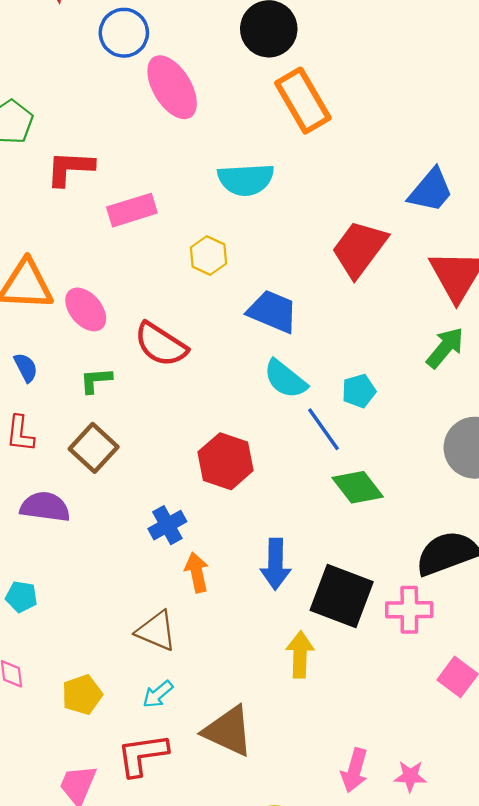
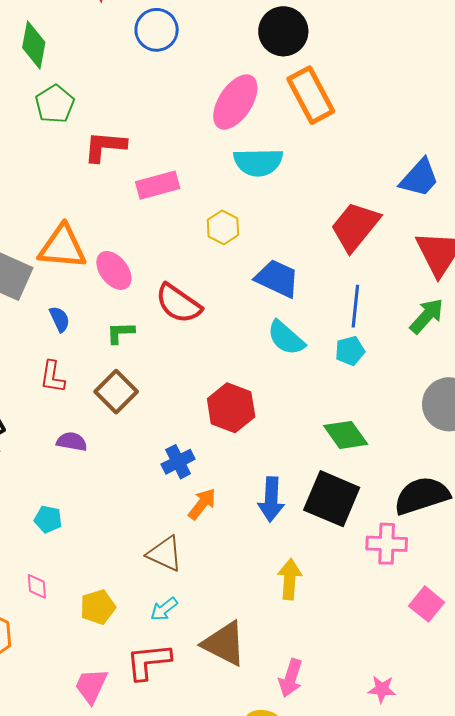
pink ellipse: (172, 87) -> (235, 102), moved, turned 62
blue line: (323, 429) -> (355, 306), moved, turned 39
purple semicircle: (45, 507) -> (72, 442), size x0.7
orange arrow: (197, 572) -> (202, 504), turned 48
black square: (342, 596) -> (332, 499), moved
pink arrow: (355, 770) -> (291, 678), moved

